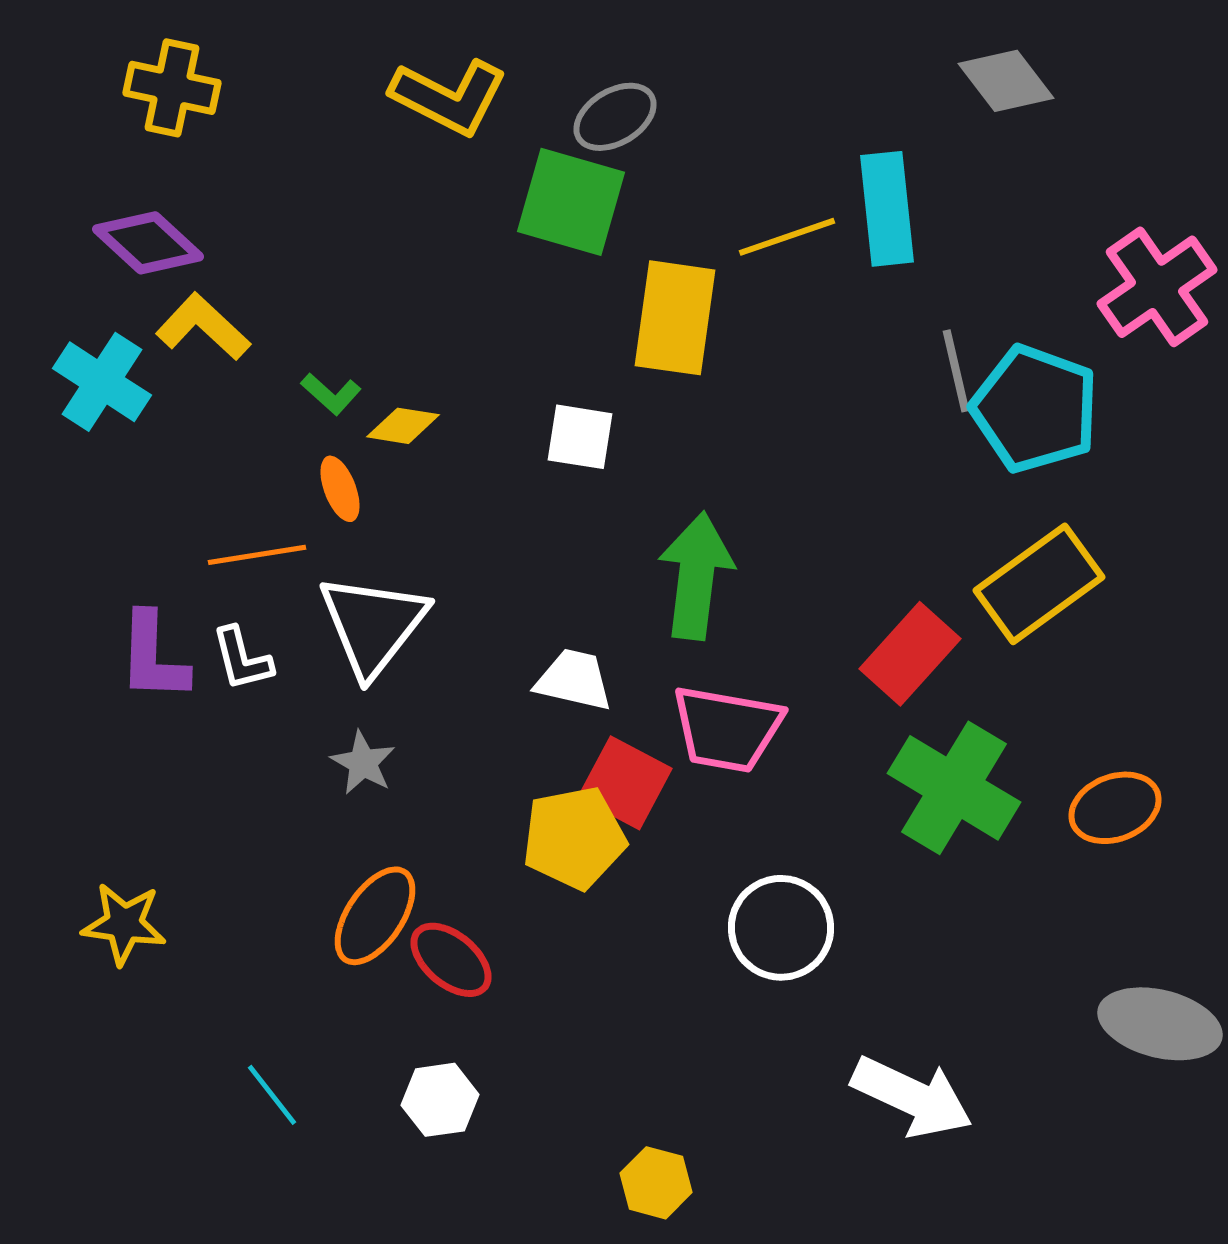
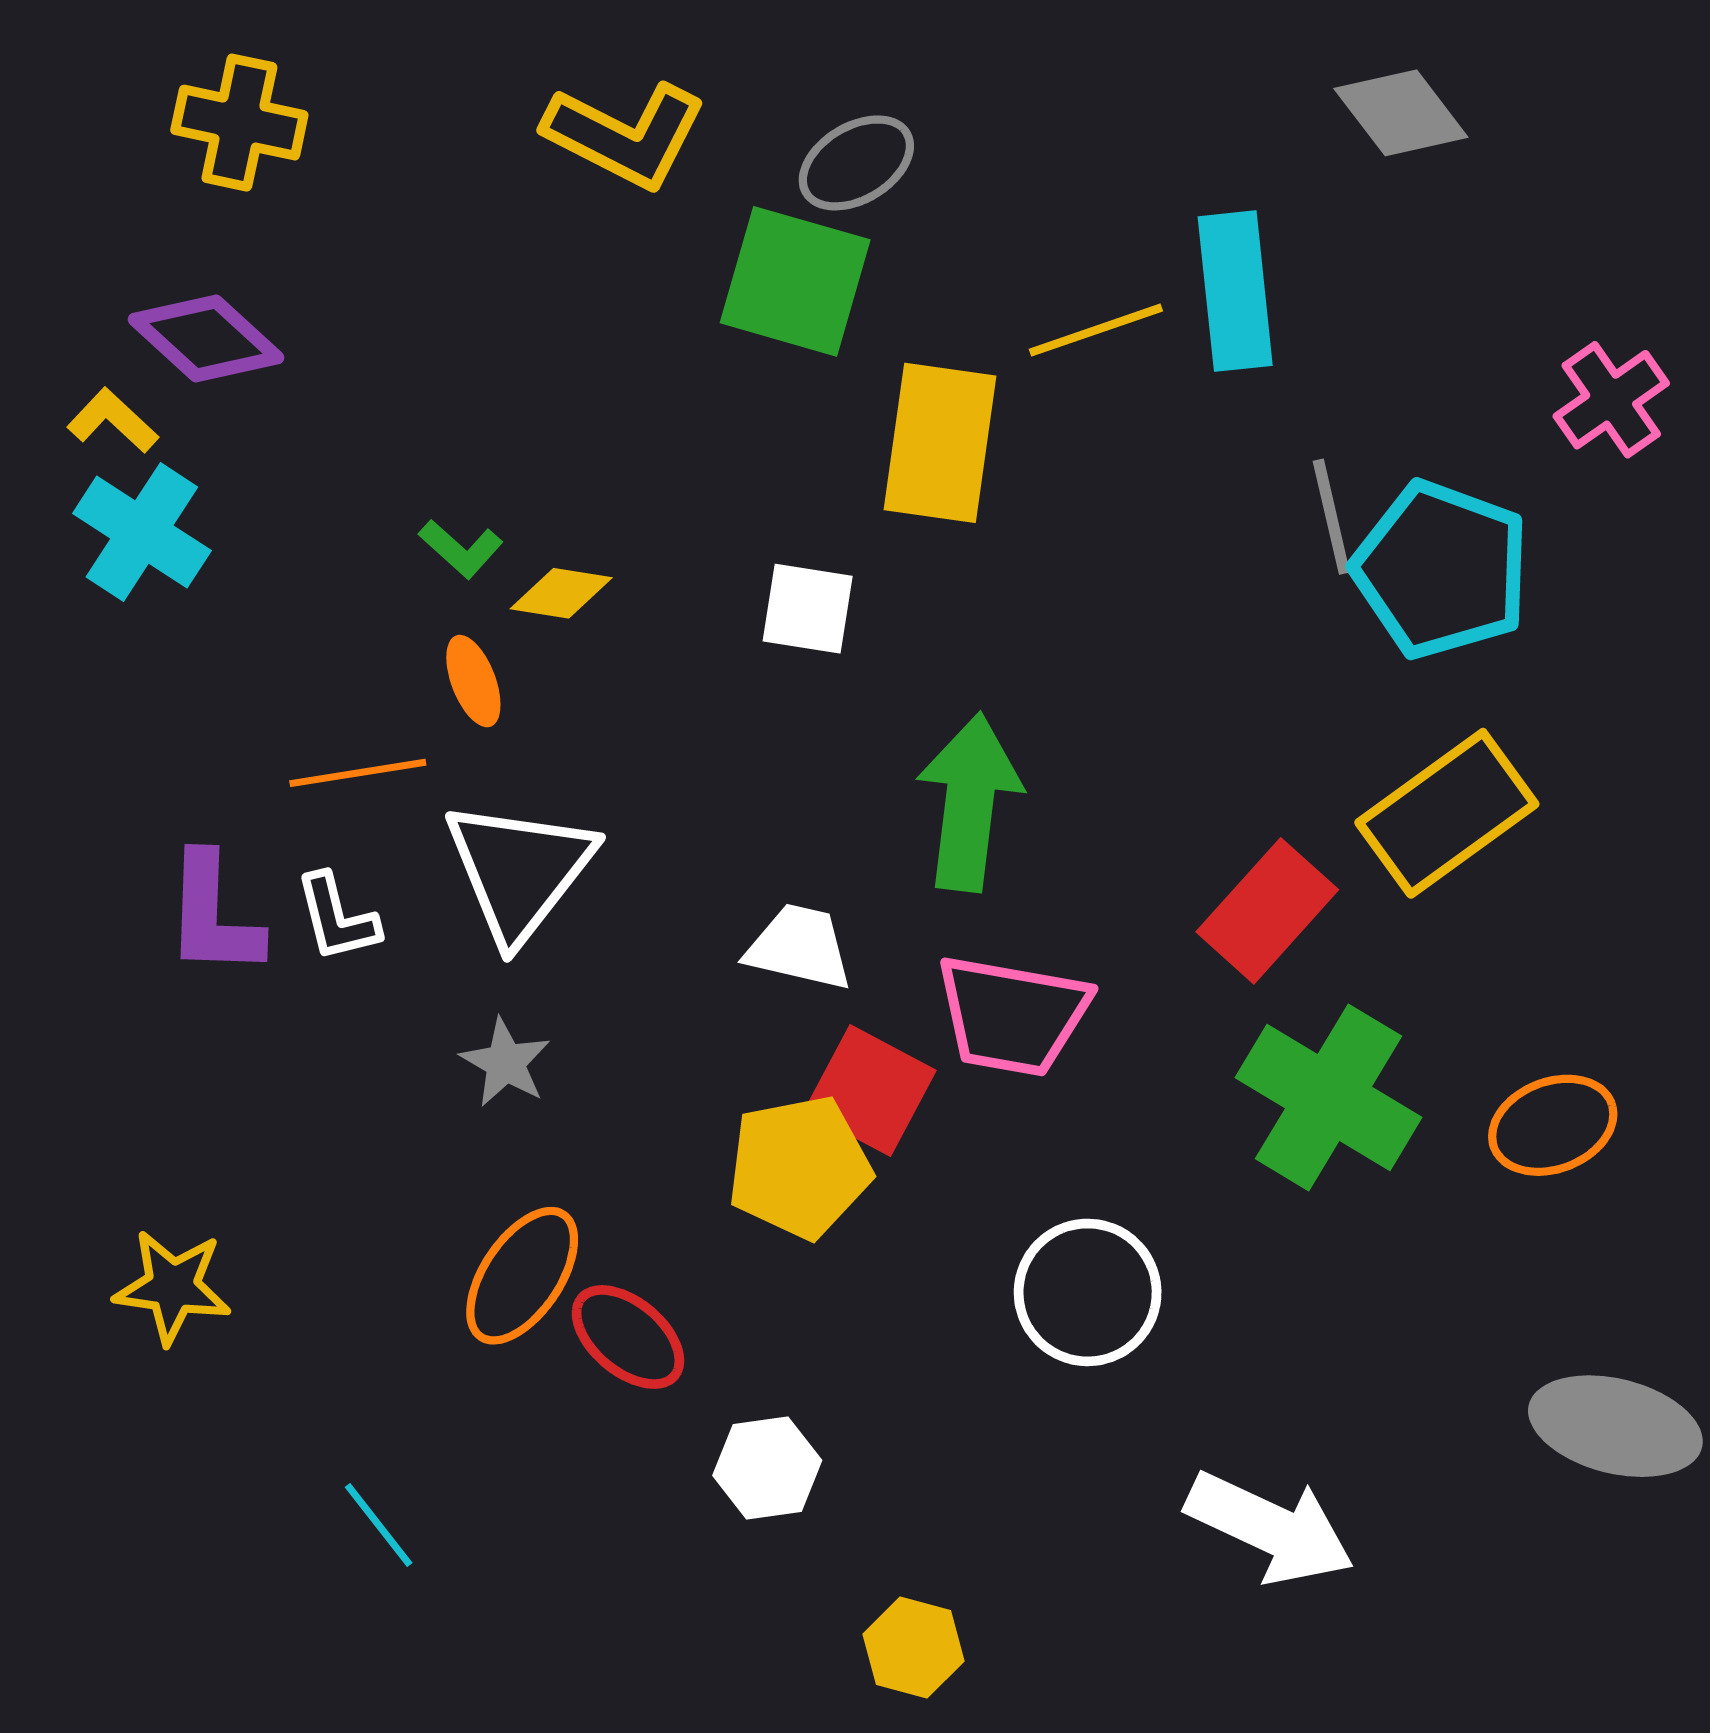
pink cross: (1157, 287) -> (1611, 400), size x0.7
yellow L-shape: (203, 327) -> (113, 421), moved, size x0.7
white hexagon: (440, 1100) -> (767, 1468), moved

